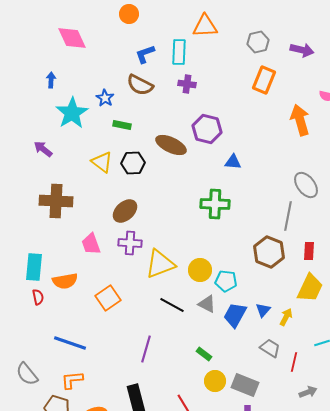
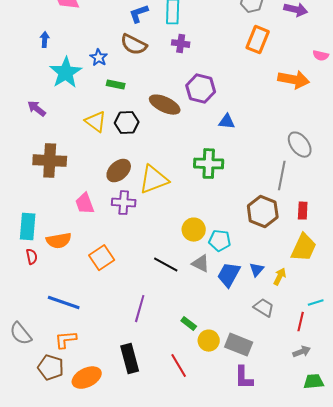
orange arrow: (300, 120) -> (294, 80), turned 116
yellow triangle: (160, 264) -> (154, 180), moved
green rectangle: (204, 354) -> (189, 324), moved
red line: (294, 362) -> (301, 322), moved

